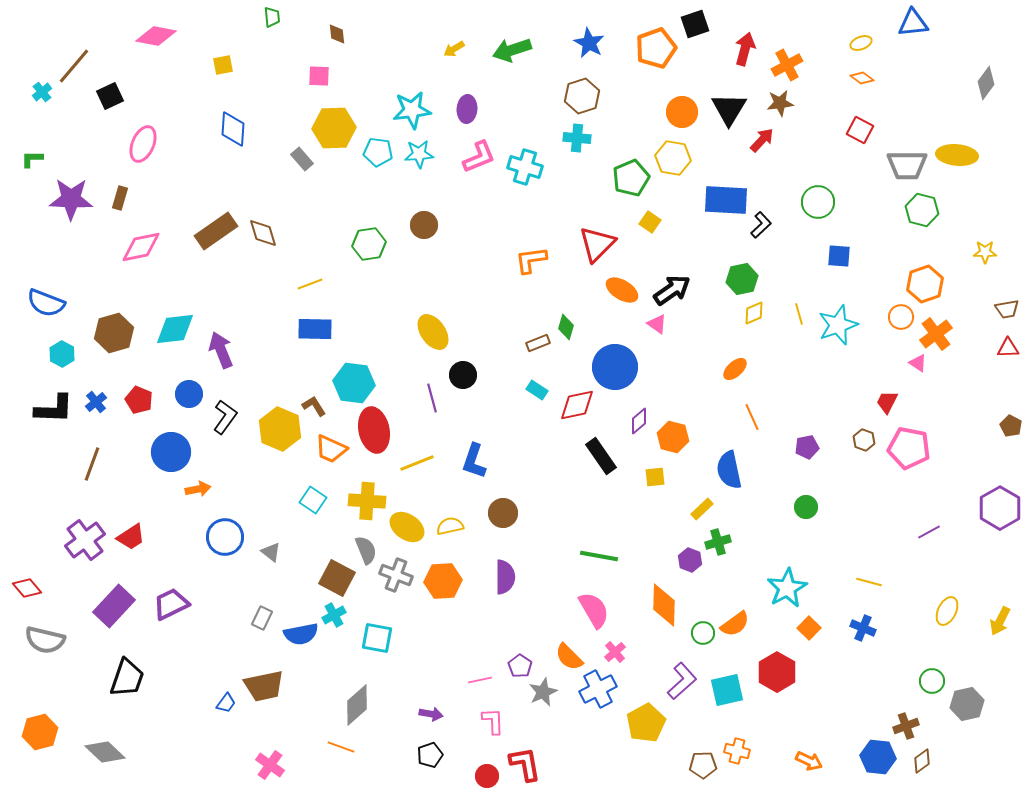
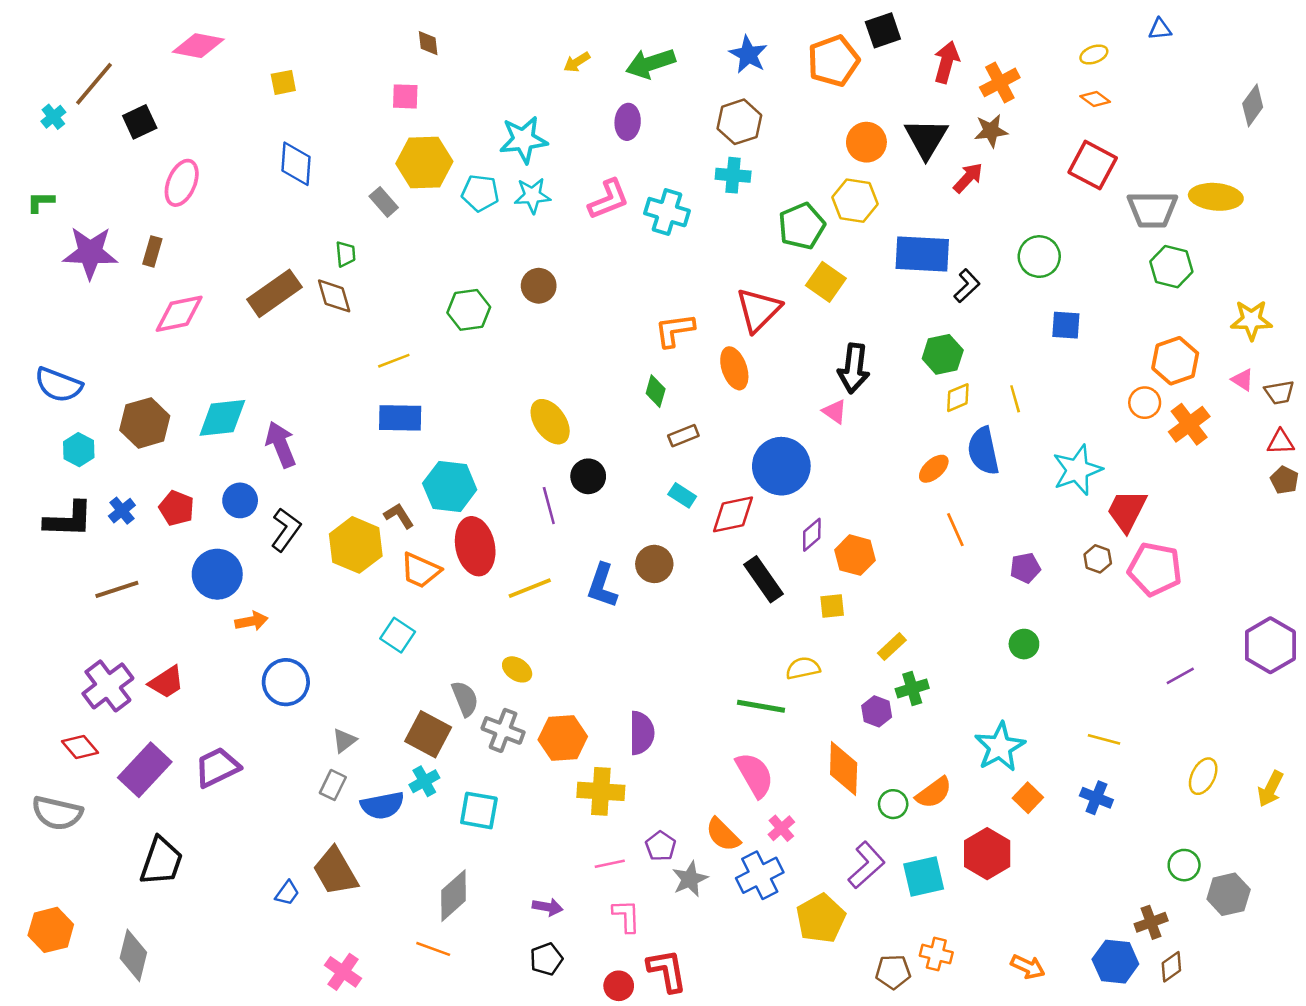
green trapezoid: (272, 17) -> (346, 254), moved
blue triangle: (913, 23) -> (1160, 29), size x0.6
purple ellipse: (467, 109) -> (628, 122), moved
red square: (860, 130) -> (1093, 165), size x1.4
yellow square: (650, 222) -> (826, 282), size x1.4
yellow star: (985, 252) -> (1251, 320), size x1.4
orange ellipse: (622, 290) -> (734, 368), moved, turned 40
black arrow: (672, 290) -> (854, 368), turned 132
cyan star: (838, 325) -> (1077, 470), moved
green diamond: (566, 327) -> (656, 391), moved
pink triangle: (918, 363) -> (1243, 380), moved
red trapezoid: (887, 402) -> (1127, 511), size x1.5
brown pentagon: (1011, 426) -> (1284, 480), moved
brown line: (92, 464) -> (117, 589), turned 52
blue semicircle: (729, 470) -> (983, 451), moved
yellow cross: (367, 501) -> (601, 791), moved
brown circle: (503, 513) -> (654, 564), moved
yellow semicircle: (450, 526) -> (803, 668), moved
yellow ellipse: (407, 527) -> (517, 669), size x0.7
gray triangle: (271, 552) -> (344, 741), moved, turned 45
red diamond: (27, 588) -> (80, 747), moved
brown trapezoid: (264, 686) -> (335, 871), turned 72
gray diamond: (105, 752) -> (133, 955), turned 60

